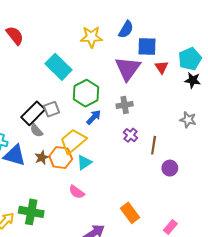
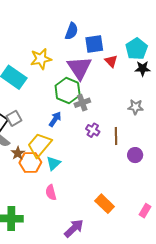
yellow star: (91, 37) -> (41, 59), moved
green hexagon: (86, 93) -> (68, 90), moved
gray star: (188, 120) -> (136, 107), moved
brown star: (42, 157) -> (18, 153), moved
pink semicircle: (77, 192) -> (51, 192), turned 49

